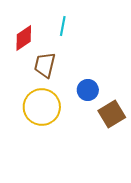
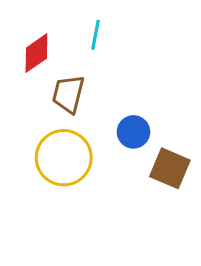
brown square: (112, 114) -> (170, 168), turned -36

